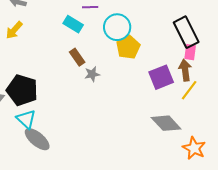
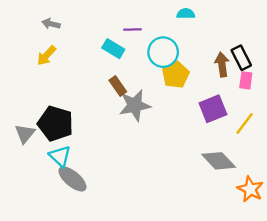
black rectangle: (186, 32) -> (241, 58), size x0.7
brown arrow: (185, 70) -> (222, 65), moved
gray star: (92, 74) -> (135, 105), size x1.8

